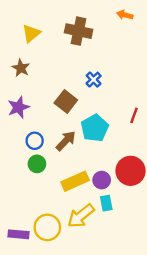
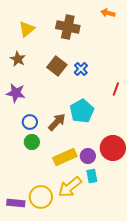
brown square: (66, 102) -> (57, 66), moved
purple star: (18, 107) -> (16, 93), turned 30
red line: (134, 115) -> (116, 89), moved

